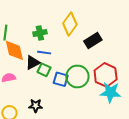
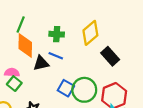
black rectangle: (93, 41) -> (110, 56), turned 66
green square: (44, 70) -> (14, 84), moved

